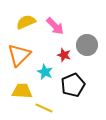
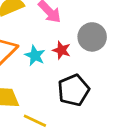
cyan star: (45, 72) -> (35, 56), moved

